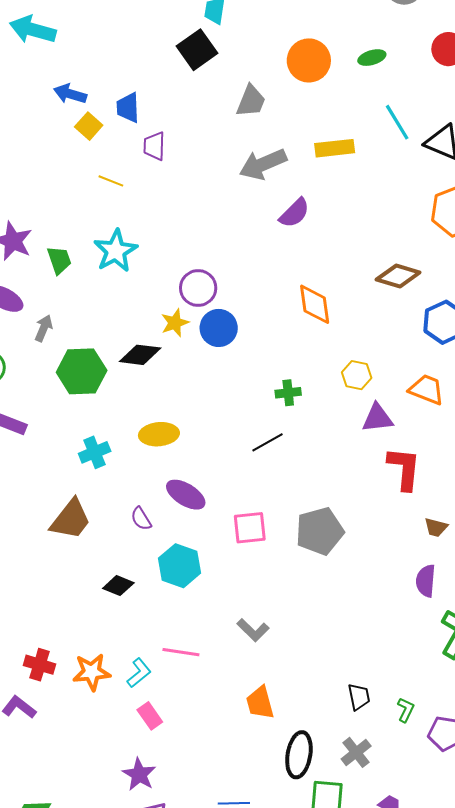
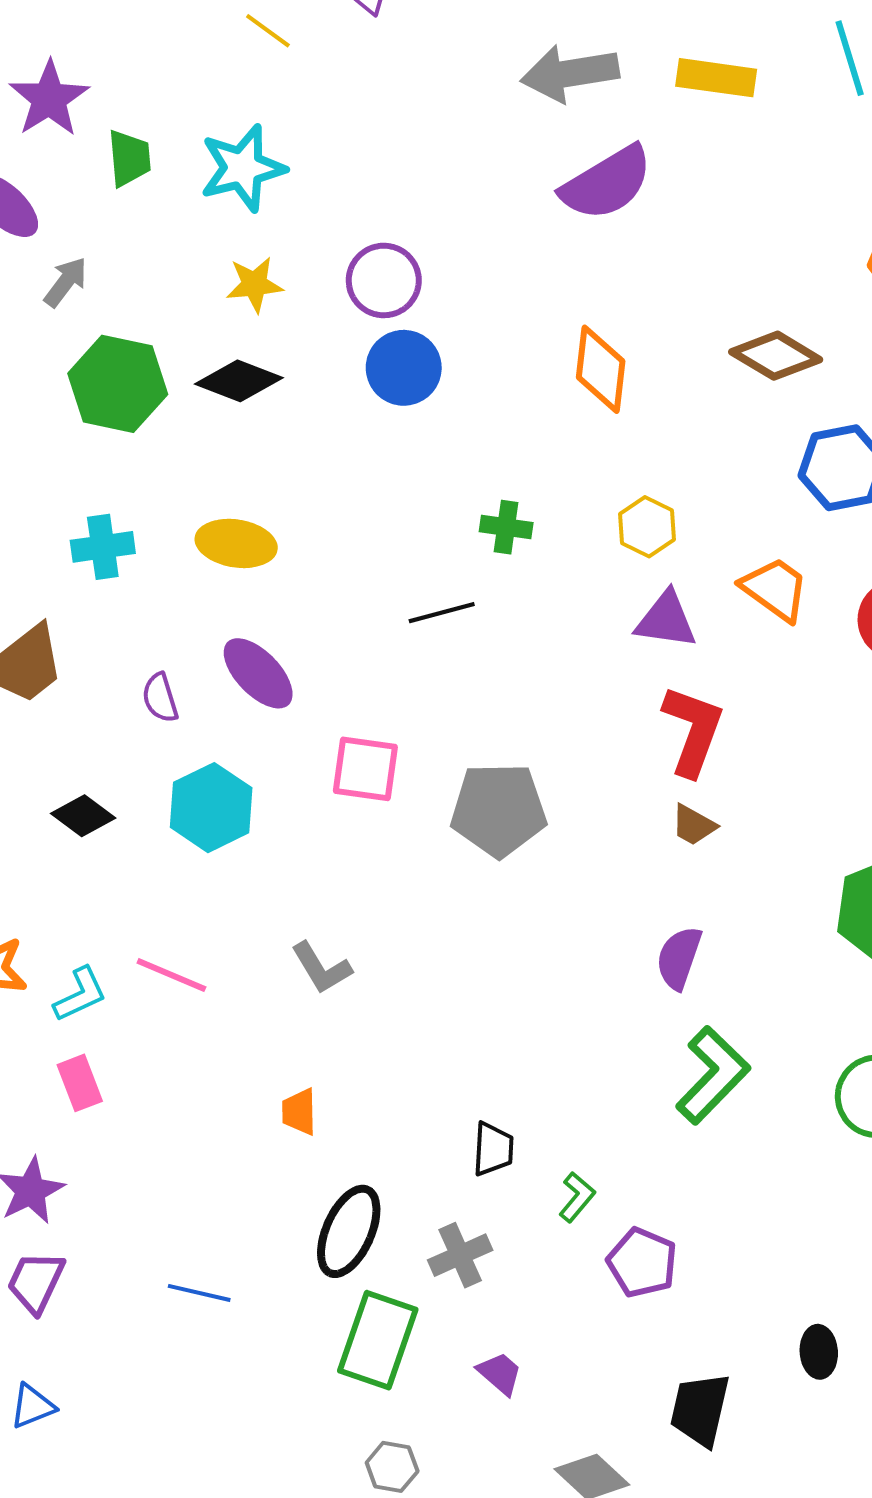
purple semicircle: (294, 213) -> (607, 183), size x1.4
yellow star: (175, 323) -> (254, 284), moved
brown trapezoid: (436, 527) -> (694, 825), moved
orange trapezoid: (260, 703) -> (299, 1112), size x0.7

